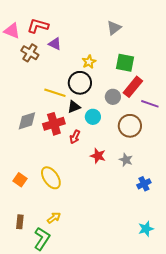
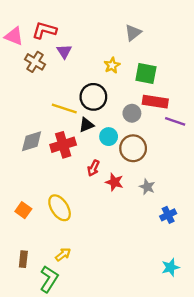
purple triangle: (55, 44) -> (64, 51), turned 32
yellow star: (89, 62) -> (112, 65), moved
red rectangle: (133, 87) -> (155, 102), turned 60
brown circle: (130, 126) -> (133, 148), moved
red arrow: (75, 137) -> (93, 168), moved

